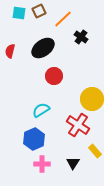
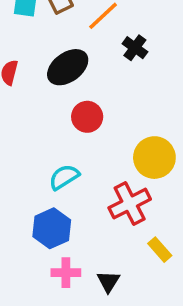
red cross: (78, 125) -> (130, 204), turned 30
black triangle: (73, 163) -> (108, 281), moved

